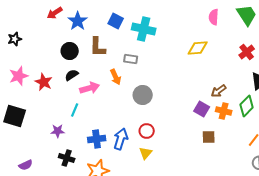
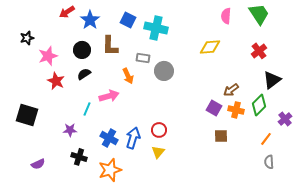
pink star: (19, 76) -> (48, 56), moved
pink arrow: (90, 88) -> (109, 96), moved
gray circle: (143, 95) -> (164, 71), moved
blue cross: (97, 139) -> (109, 138), turned 36

